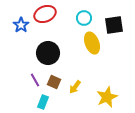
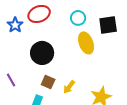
purple line: (35, 80) -> (11, 80), moved

